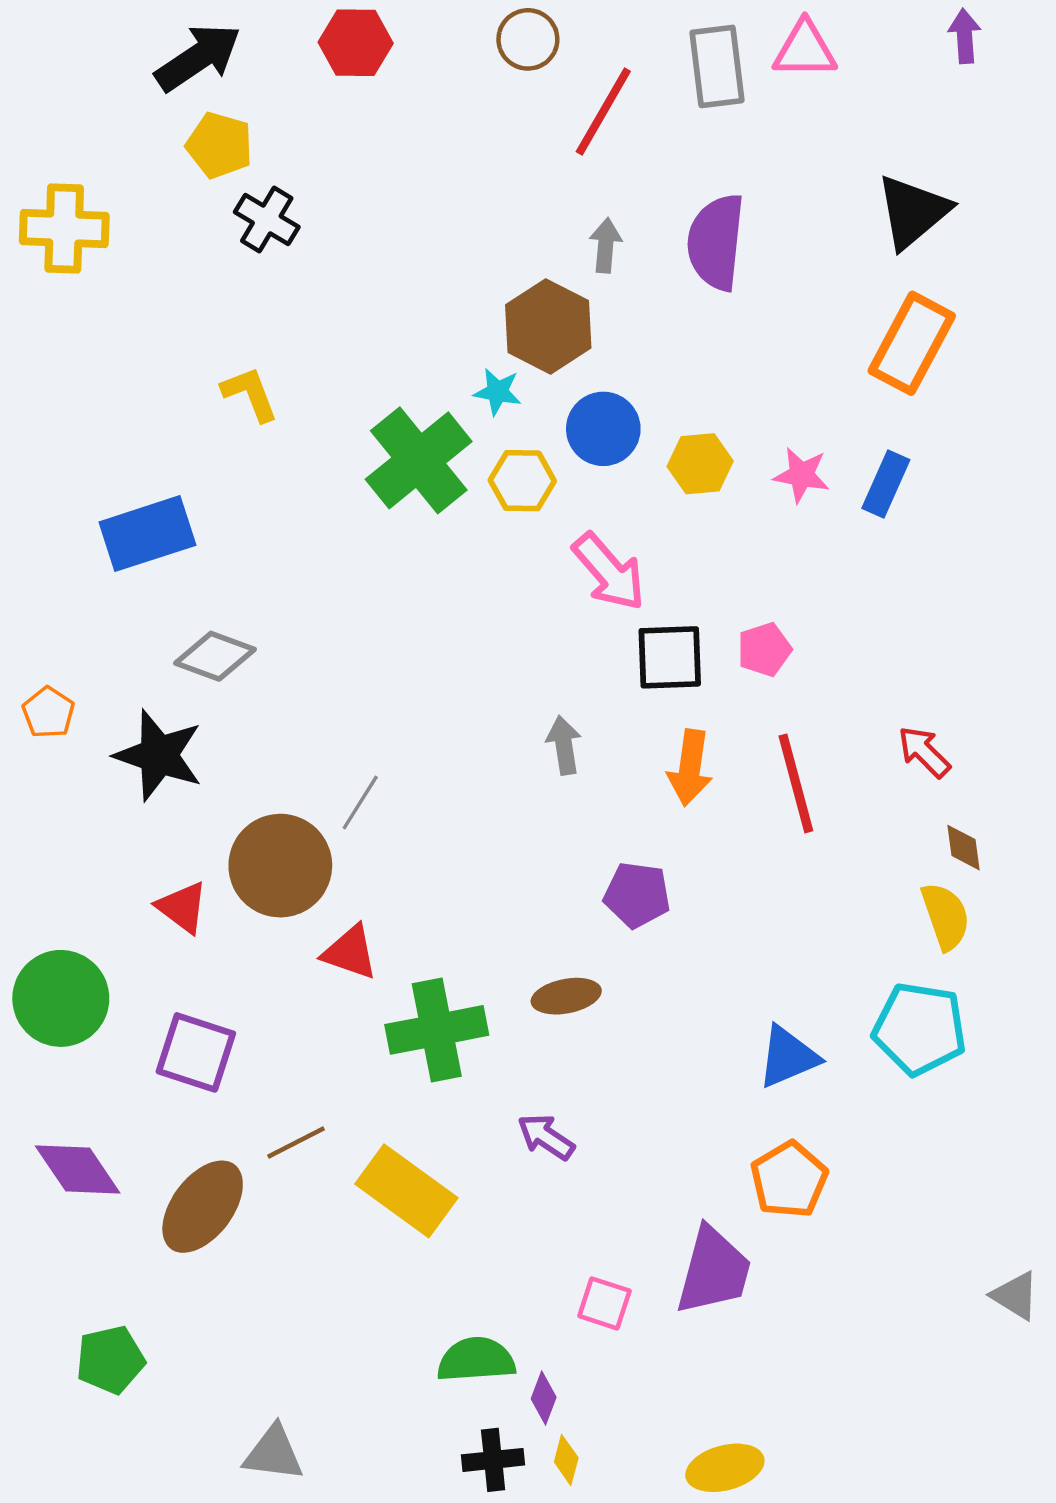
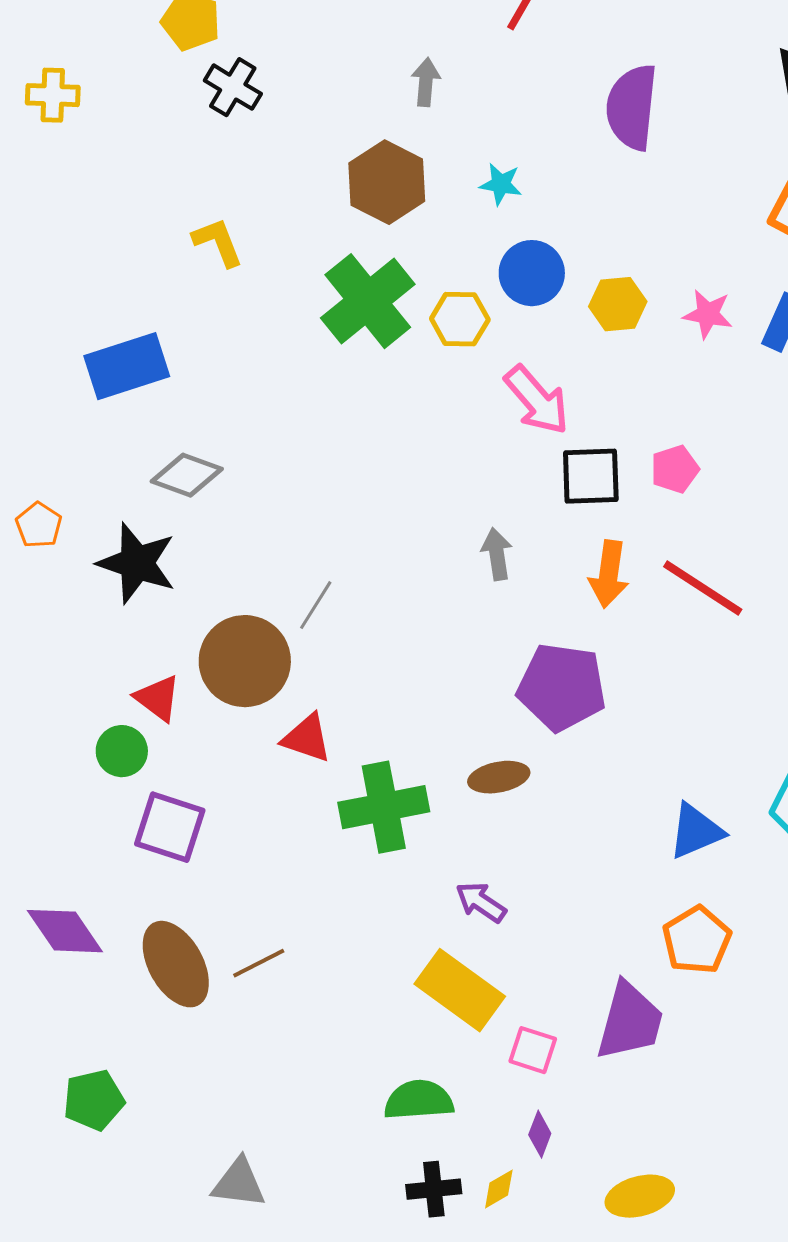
yellow cross: (64, 229) -> (53, 95), size x0.7
gray arrow: (606, 245) -> (426, 82), moved
brown hexagon: (548, 326) -> (387, 182), moved
cyan star: (498, 392) -> (501, 184), moved
red line: (796, 783) -> (703, 588), turned -42
purple pentagon: (637, 895) -> (562, 687), size x1.5
green circle: (61, 998) -> (122, 751), moved, size x0.6
brown line: (296, 1142) -> (259, 963), moved
yellow rectangle: (406, 1191) -> (460, 990), moved
brown ellipse: (203, 1207) -> (176, 964), turned -66
purple diamond: (544, 1398) -> (540, 1134), moved
yellow diamond: (566, 1460) -> (499, 1189), turned 45

